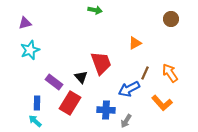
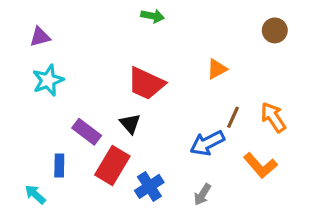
red trapezoid: (101, 63) -> (146, 83), moved, turned 135
blue cross: (106, 110) -> (149, 186), moved, turned -36
cyan arrow: (35, 121) -> (35, 194), moved

